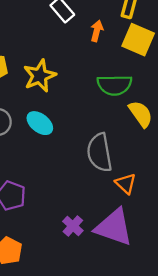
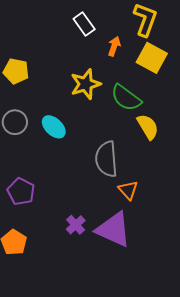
yellow star: (40, 76) -> (86, 84), moved
green semicircle: (114, 85) -> (126, 98), turned 32

